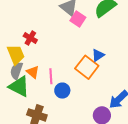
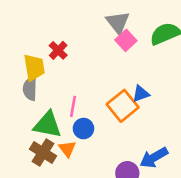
gray semicircle: (16, 71) -> (30, 89), turned -30
orange triangle: (33, 72) -> (67, 149), moved
green triangle: (19, 87) -> (48, 125), moved, turned -30

